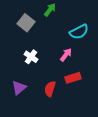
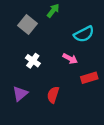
pink arrow: (66, 55) -> (70, 59), turned 80
red rectangle: (73, 78) -> (89, 78), moved

